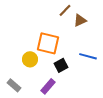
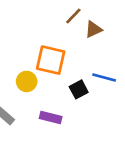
black square: (61, 65) -> (79, 89), moved
purple rectangle: (48, 86) -> (51, 118), turned 63

